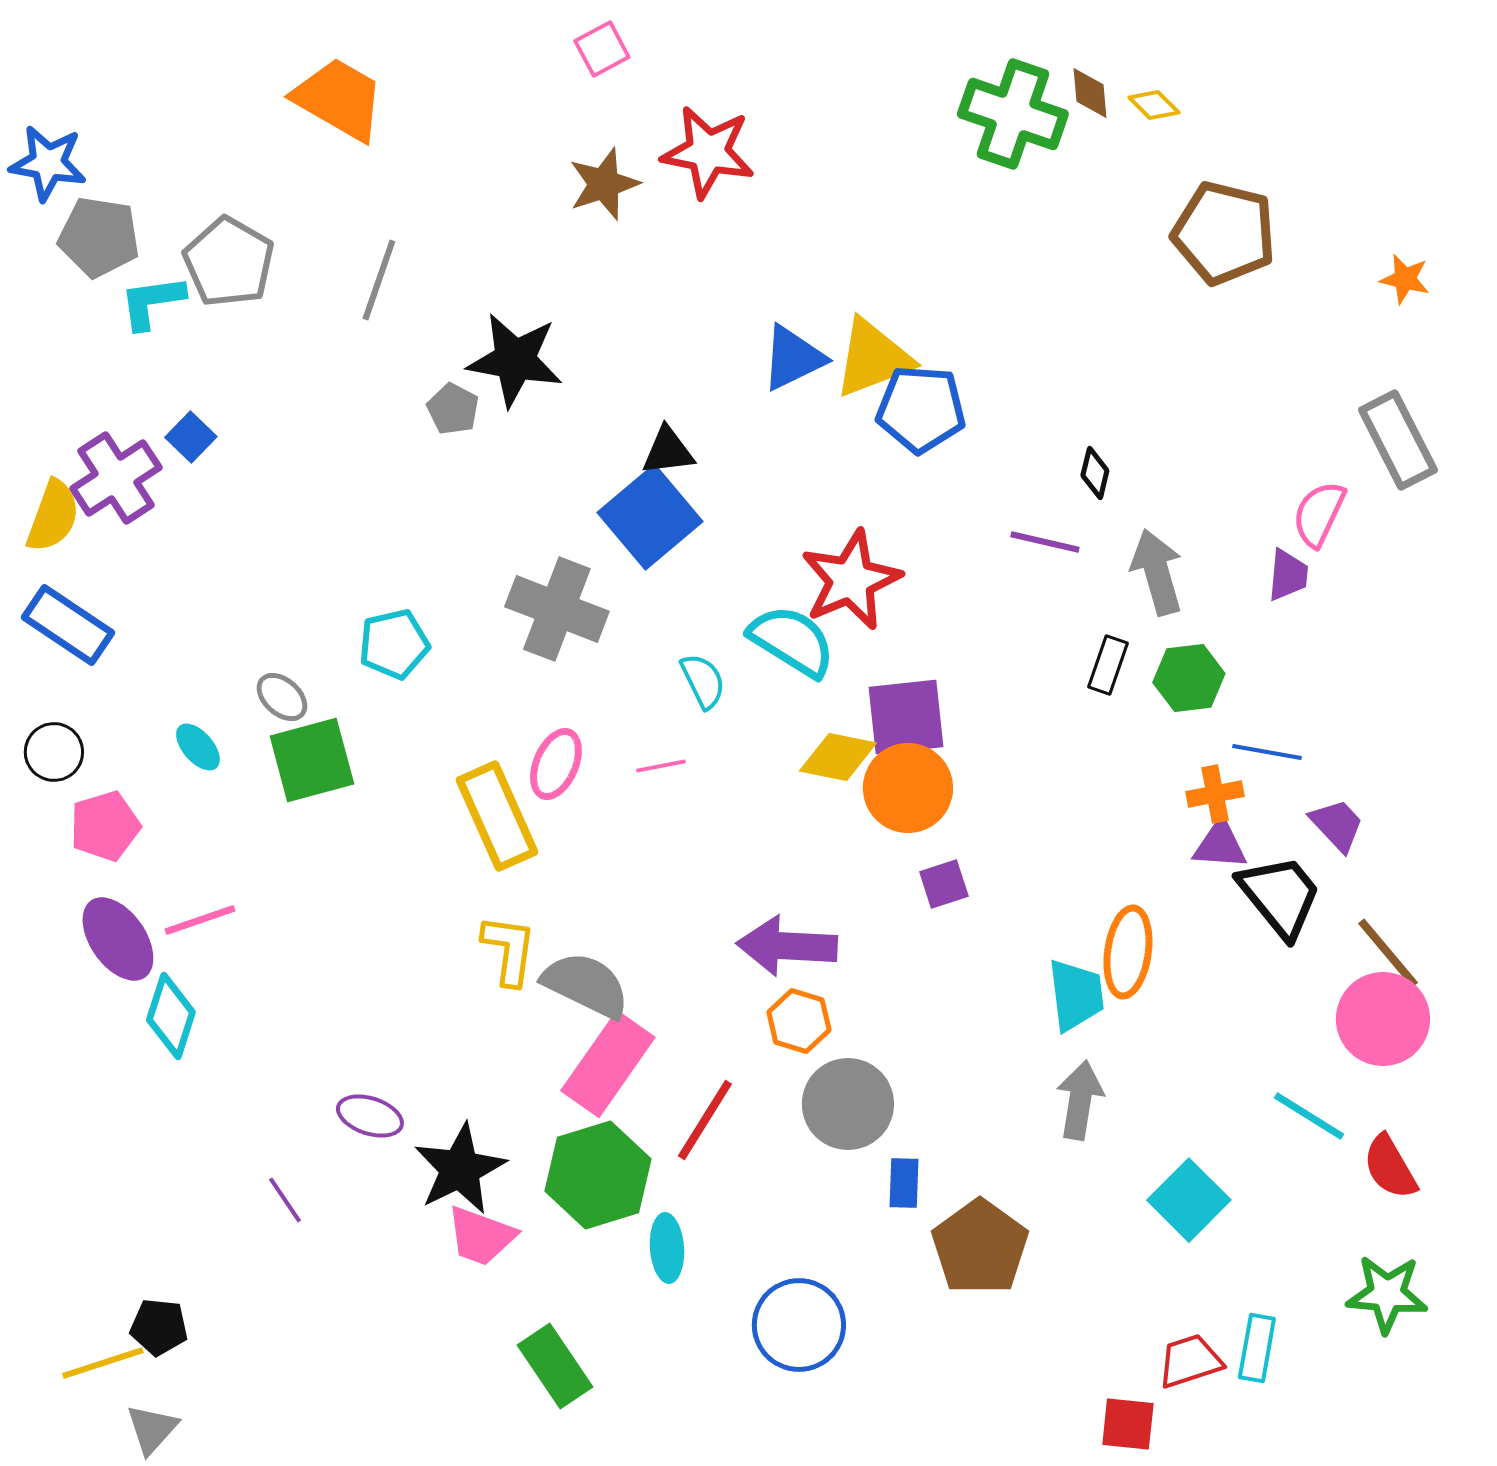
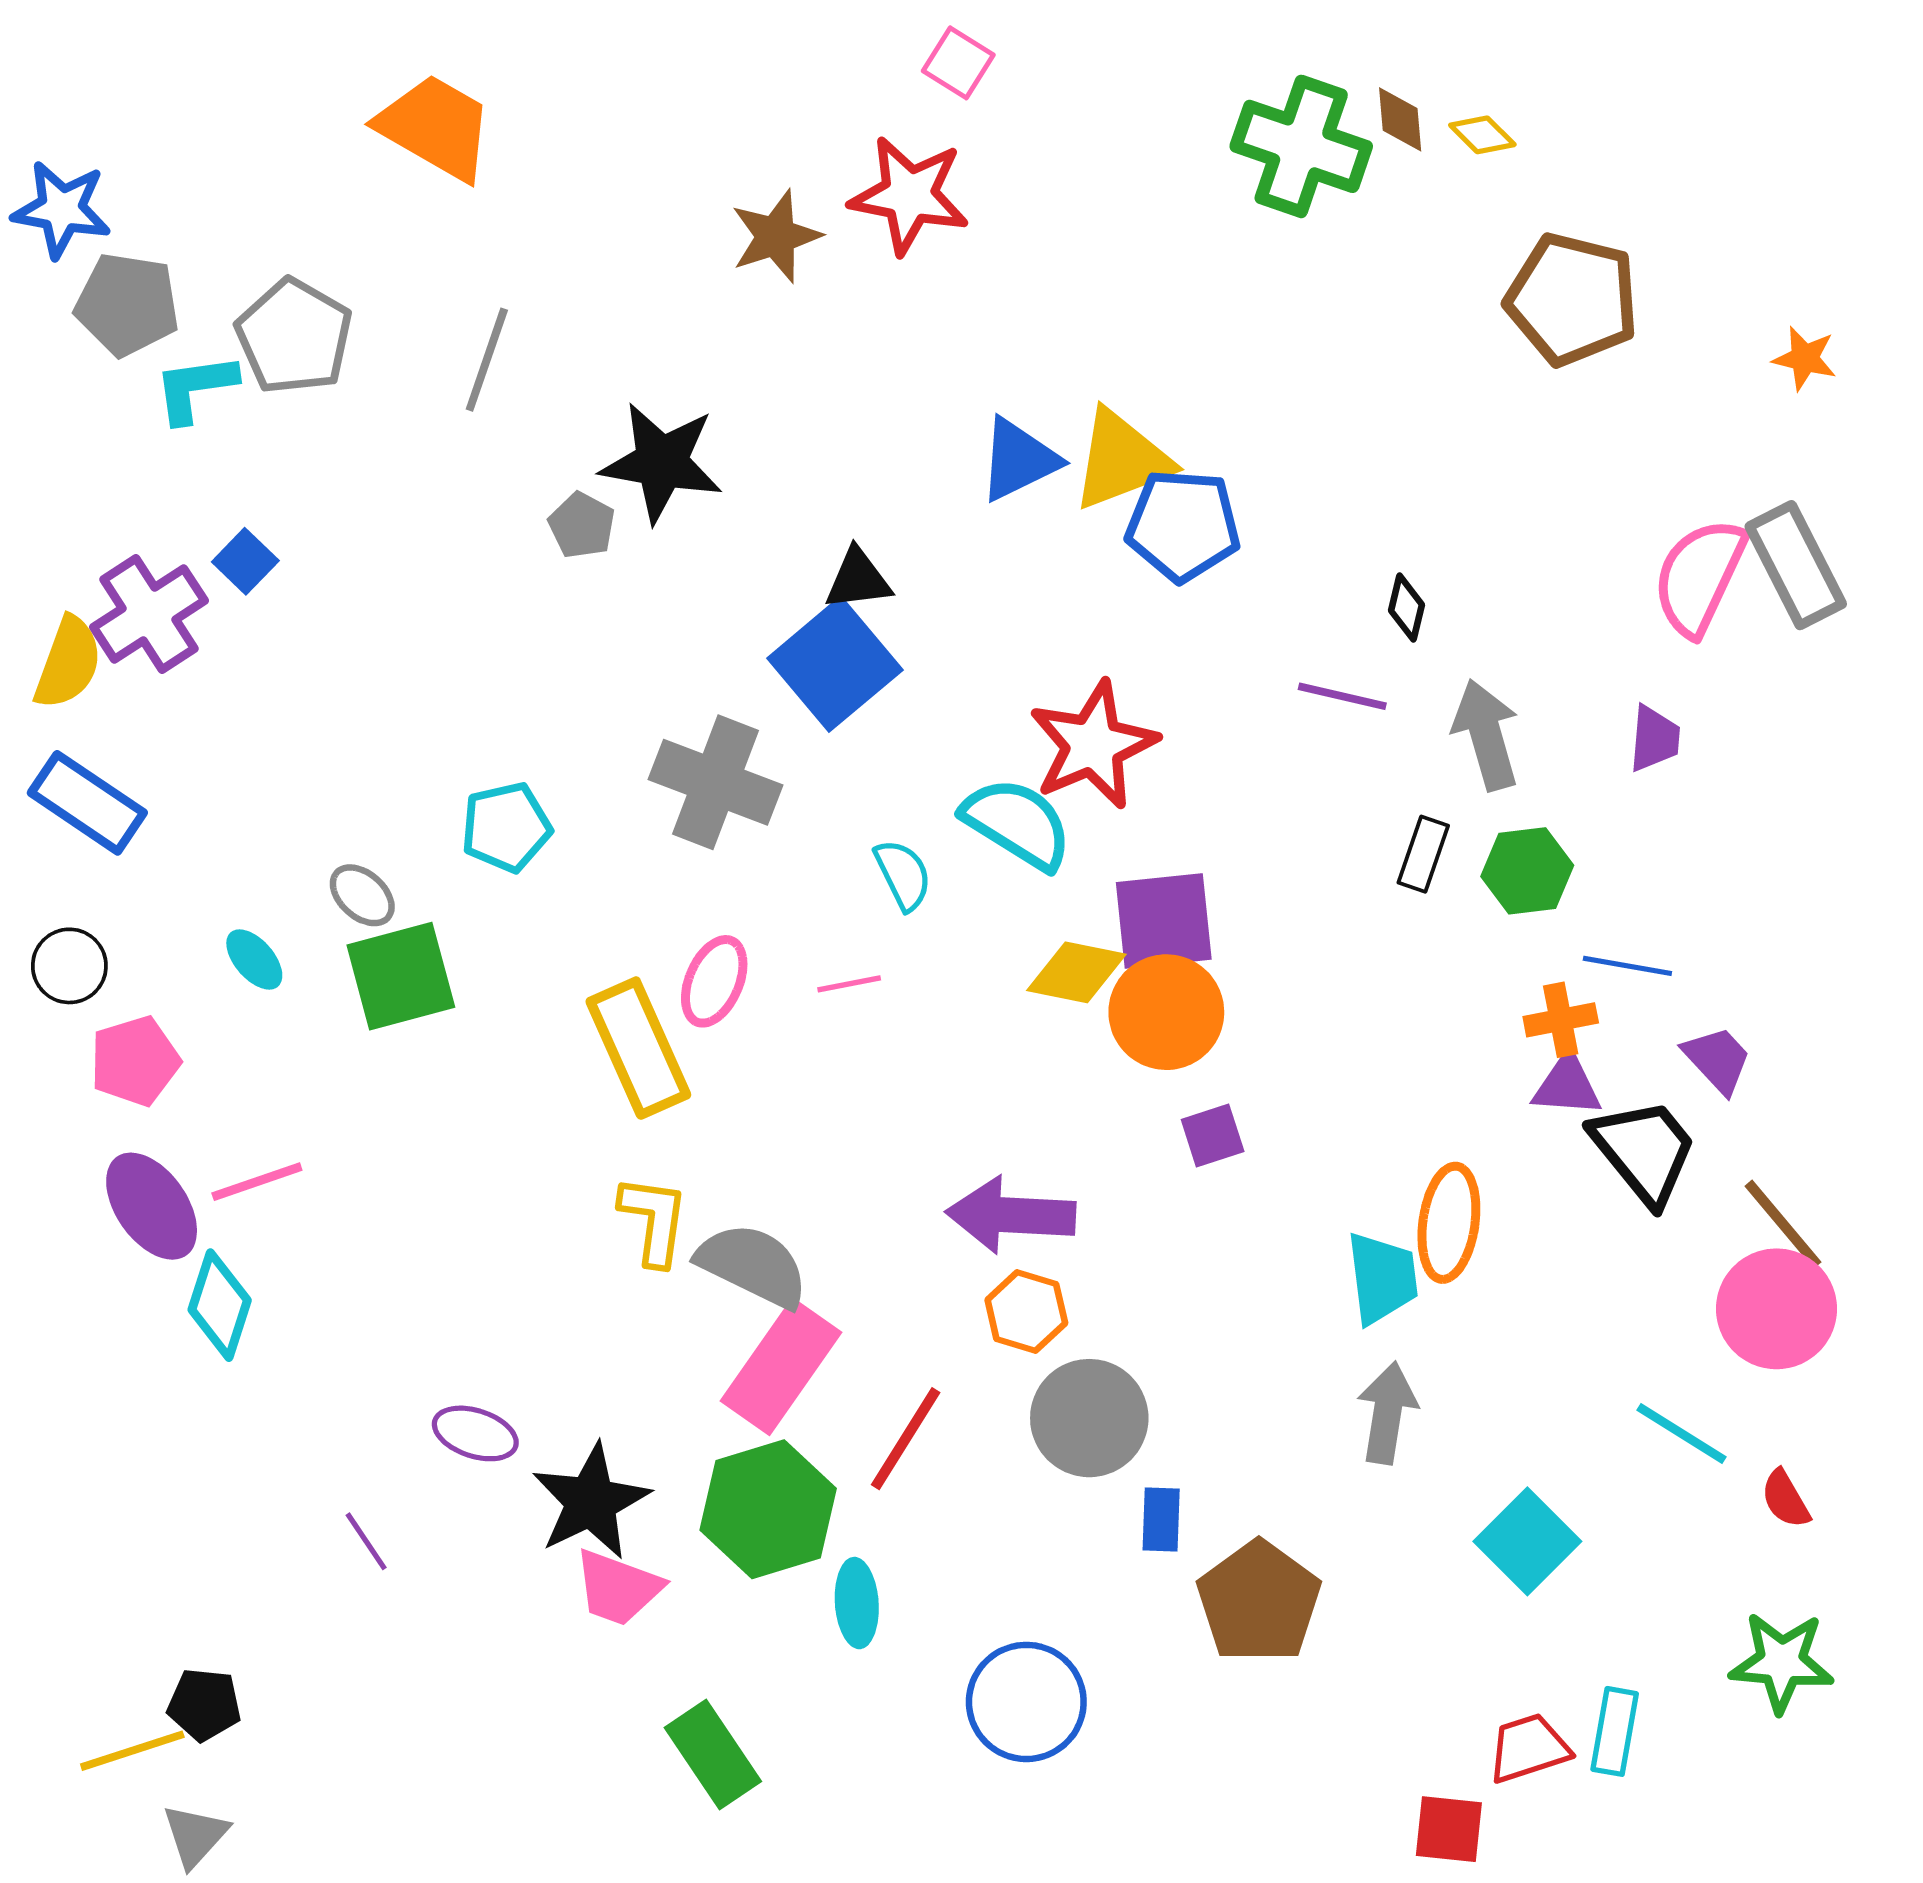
pink square: (602, 49) -> (958, 63), moved, turned -30
pink semicircle: (1319, 514) -> (1699, 577), moved, size x1.4
red semicircle: (1390, 1167) -> (1785, 1499), size x0.7

